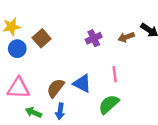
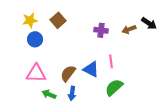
brown square: (42, 38) -> (58, 20), moved
purple cross: (94, 38) -> (101, 30), turned 32
pink line: (115, 74) -> (111, 61), moved

